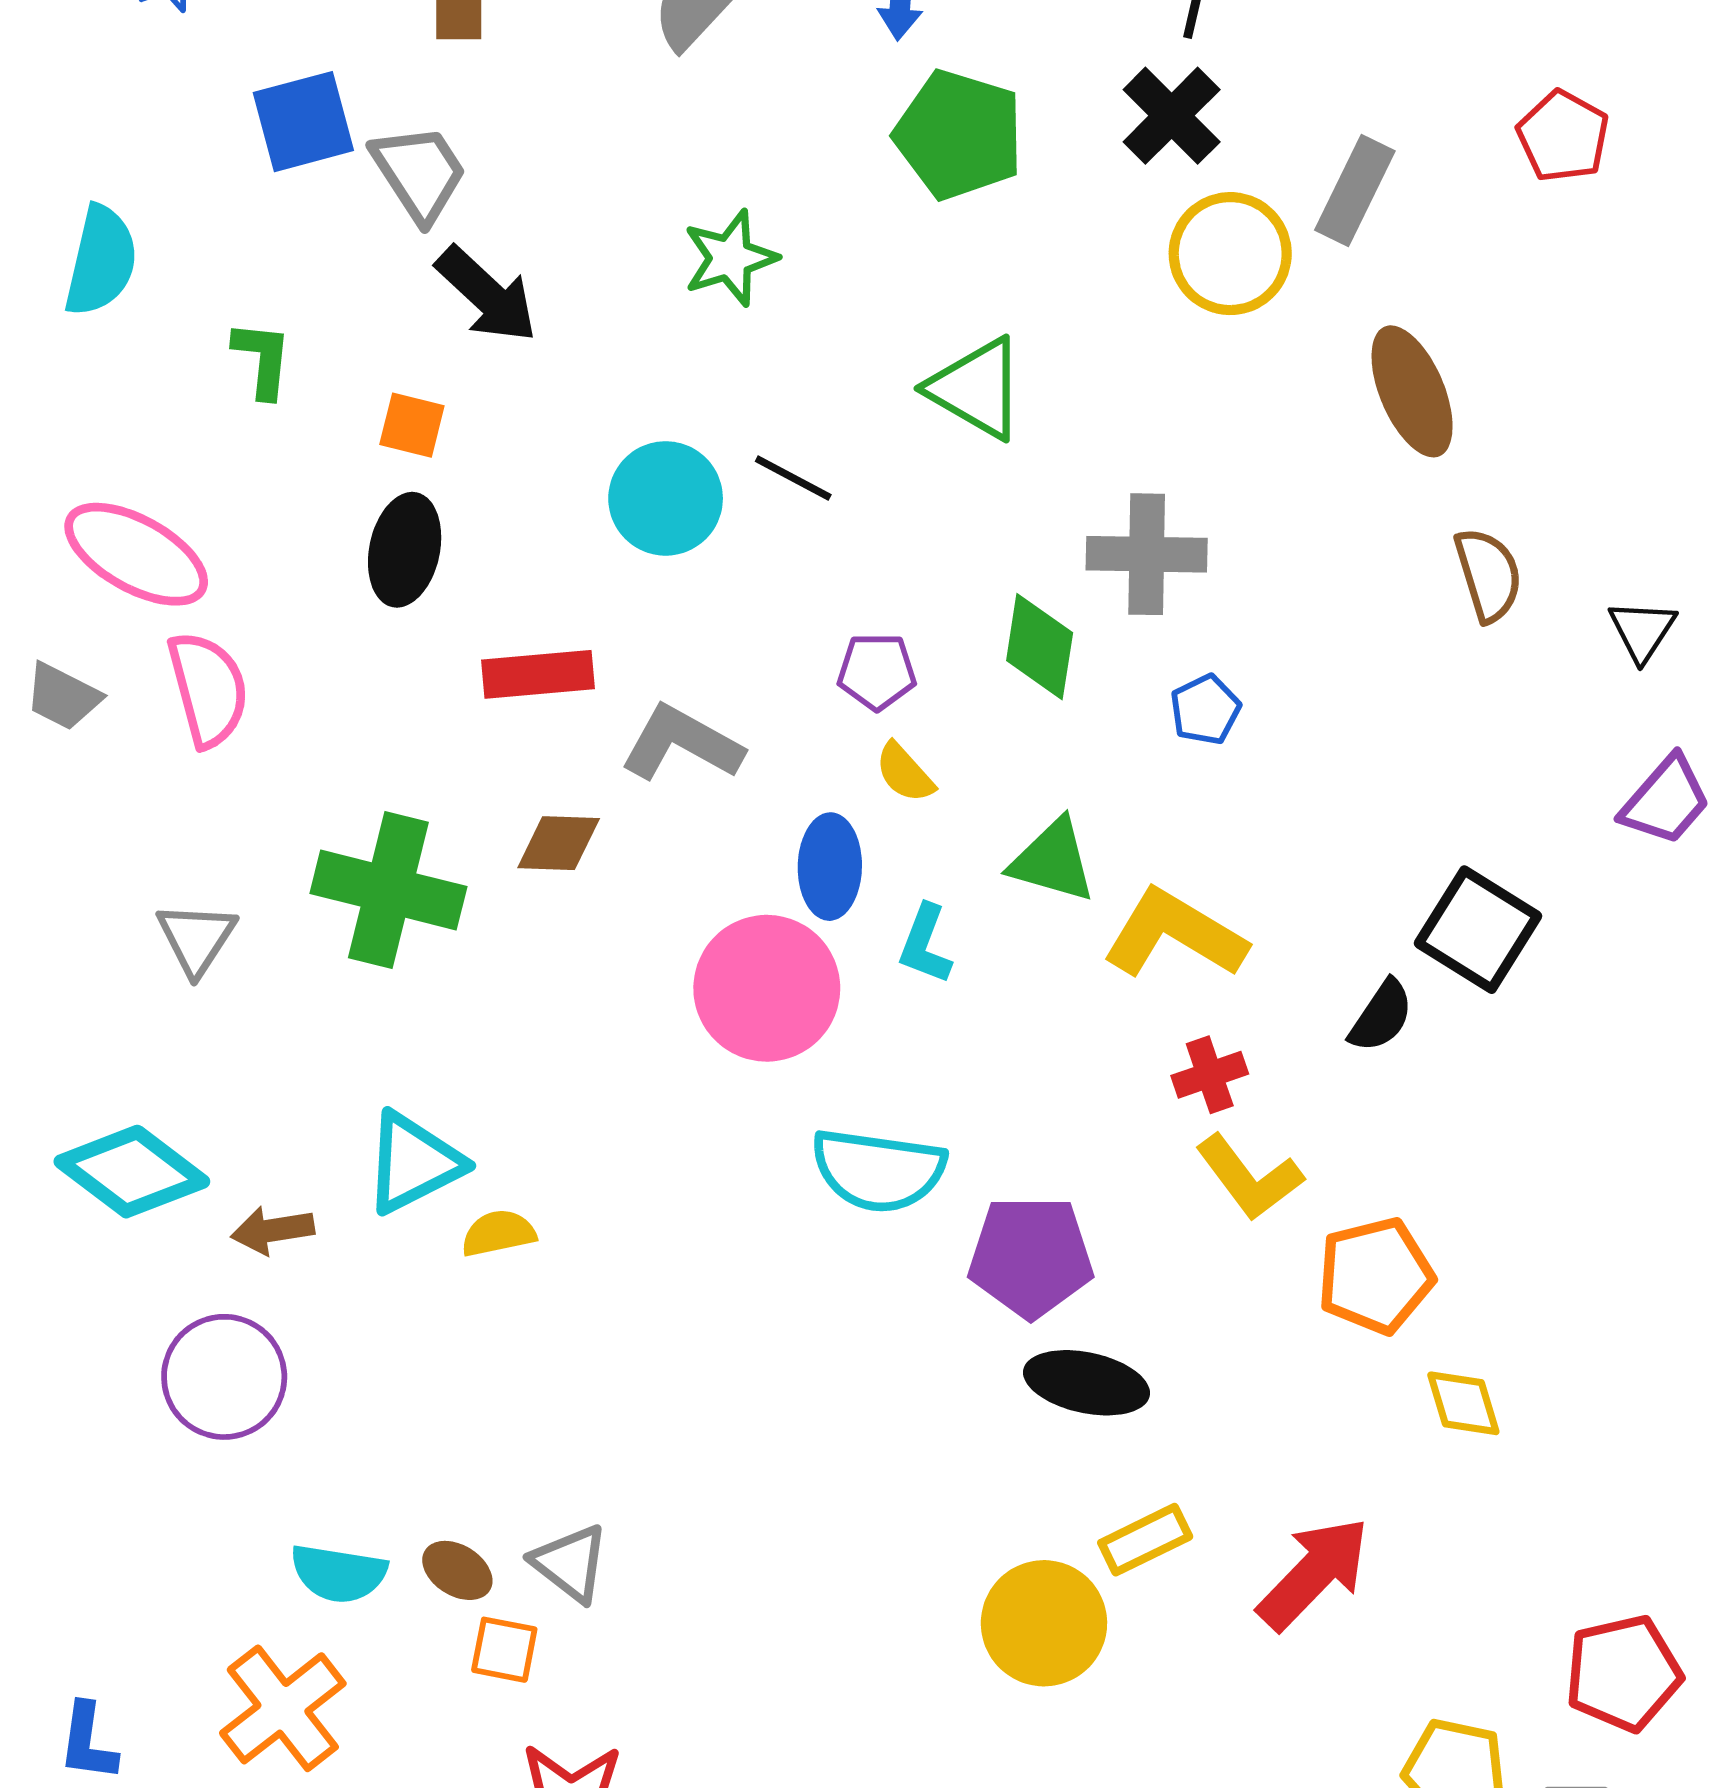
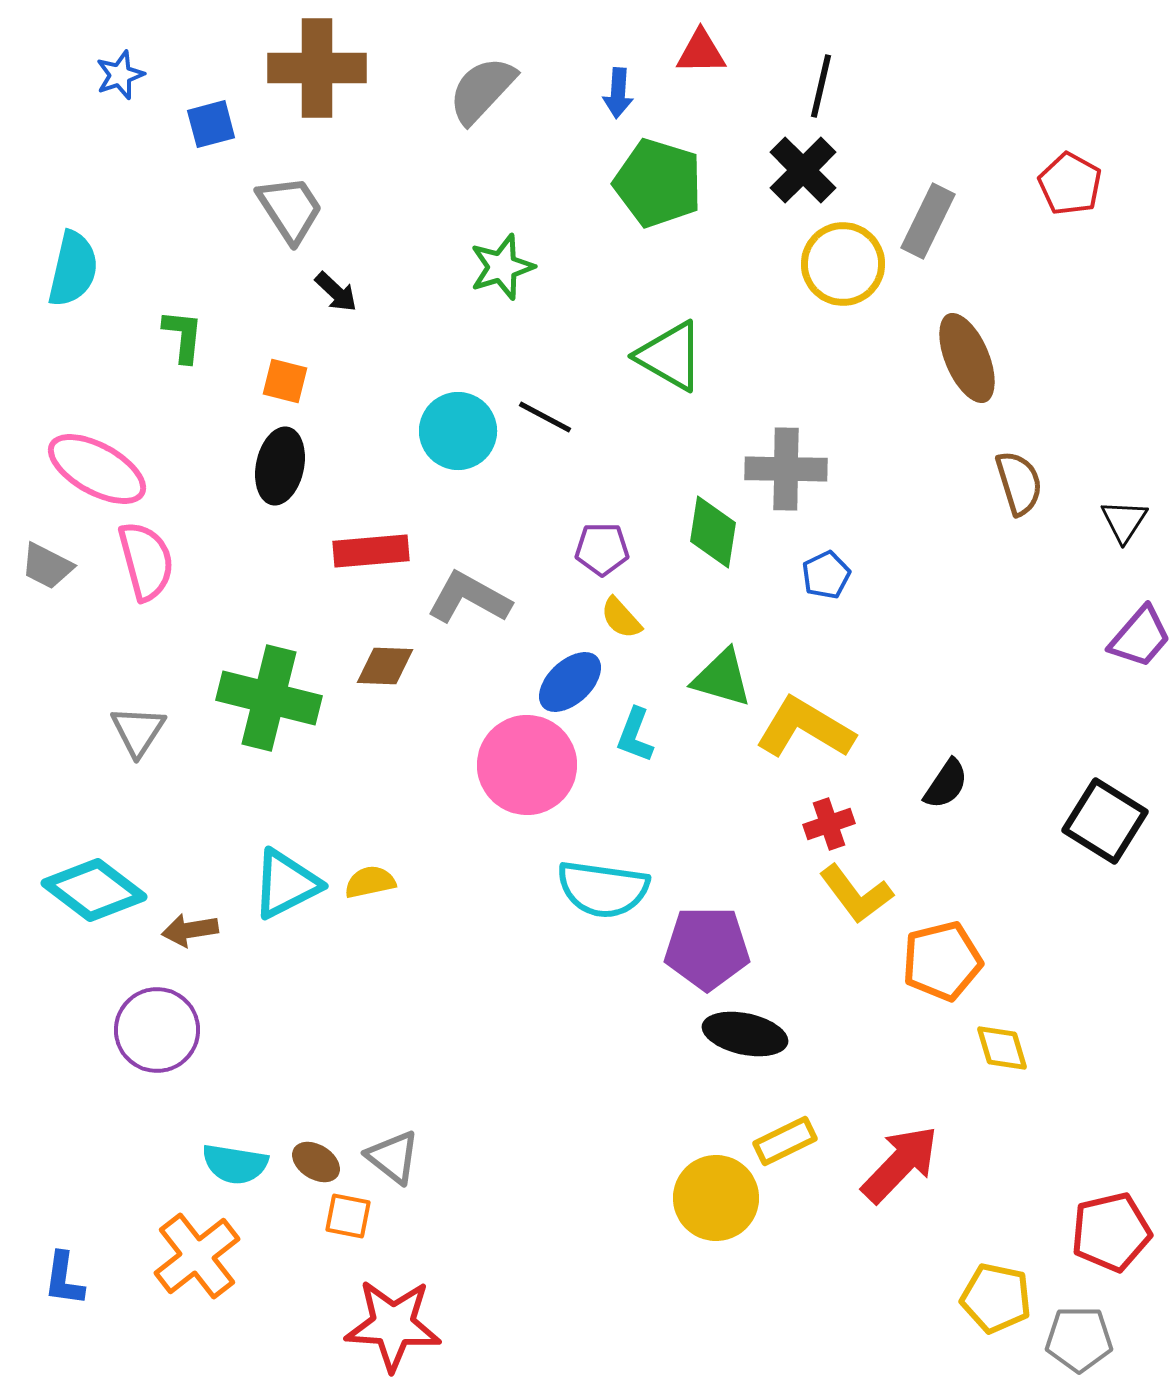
blue square: (303, 122) -> (211, 124), moved, size x0.7
black arrow: (487, 295) -> (336, 292), size x0.6
blue ellipse: (830, 867) -> (570, 682), turned 46
black square: (1478, 930) -> (1105, 821), moved
yellow semicircle: (498, 1233) -> (370, 882), moved

